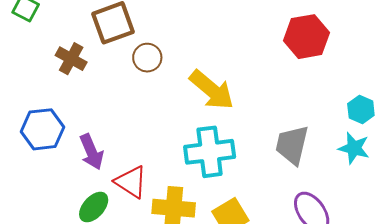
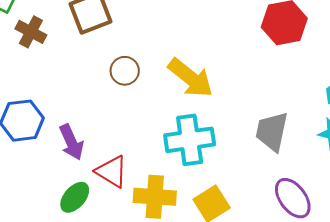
brown circle: (147, 58) -> (125, 71), moved
brown cross: (71, 59) -> (31, 32), moved

